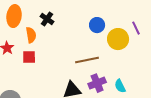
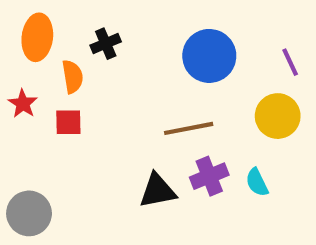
black cross: (47, 19) -> (106, 44), turned 32
blue circle: (97, 25) -> (209, 56), size x1.6
yellow circle: (118, 39) -> (278, 116), moved

